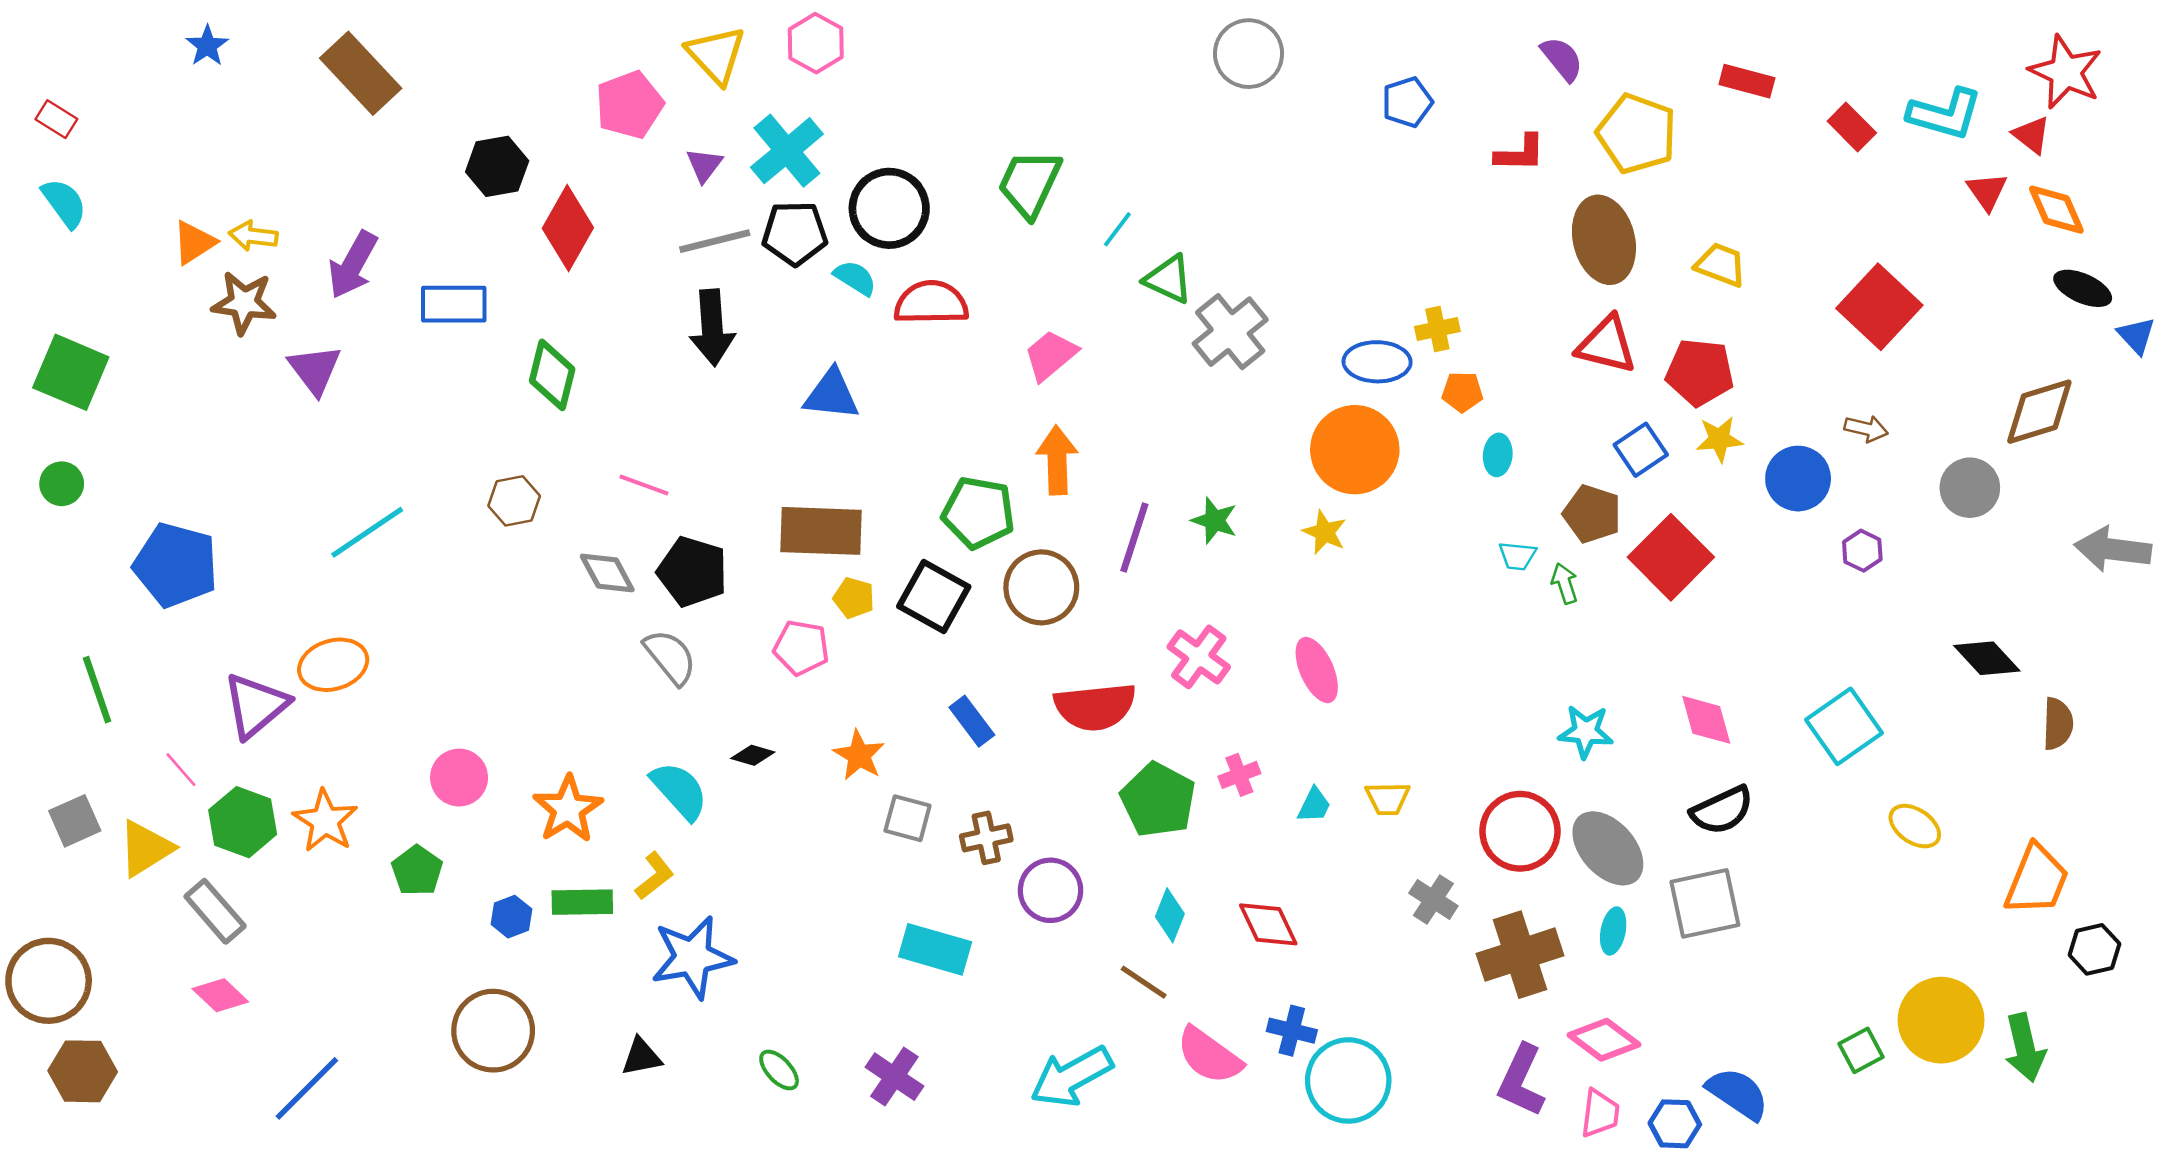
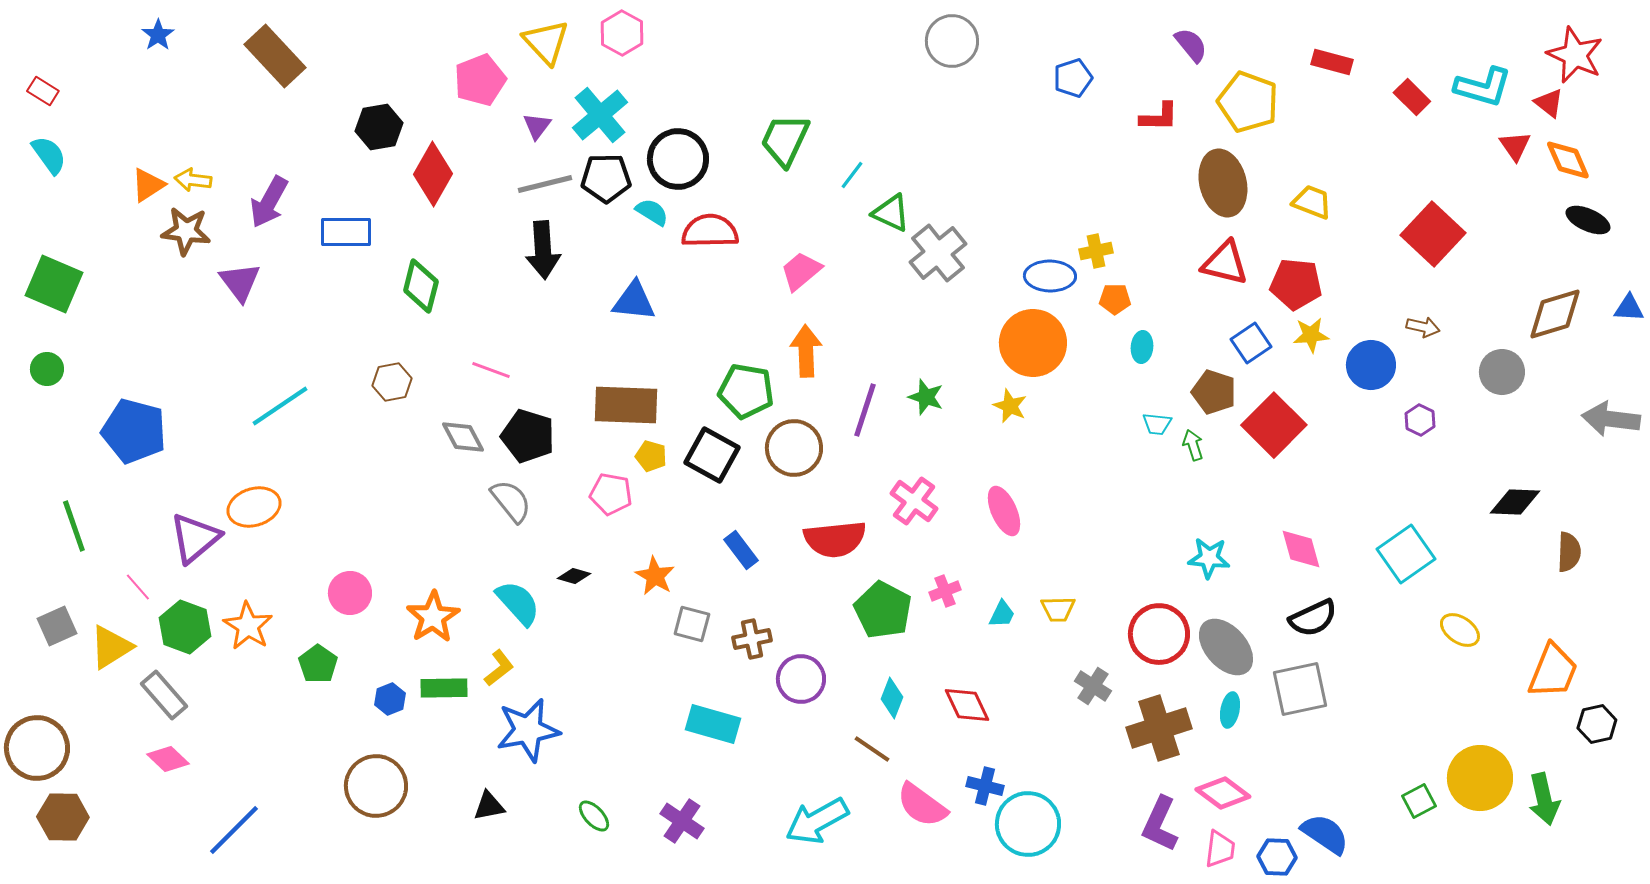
blue triangle: (2136, 336) -> (1629, 308), moved, turned -44
black diamond: (1987, 658) -> (1515, 502), turned -45

